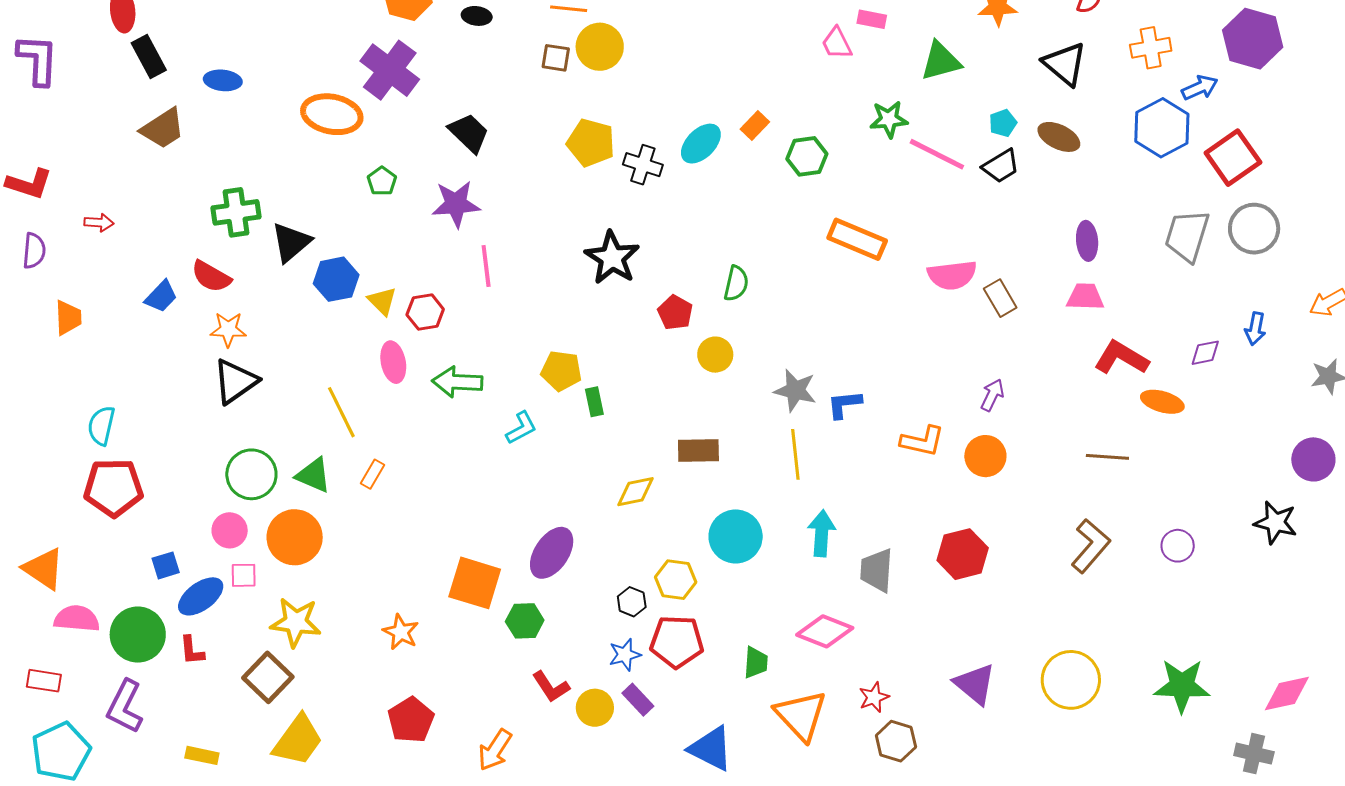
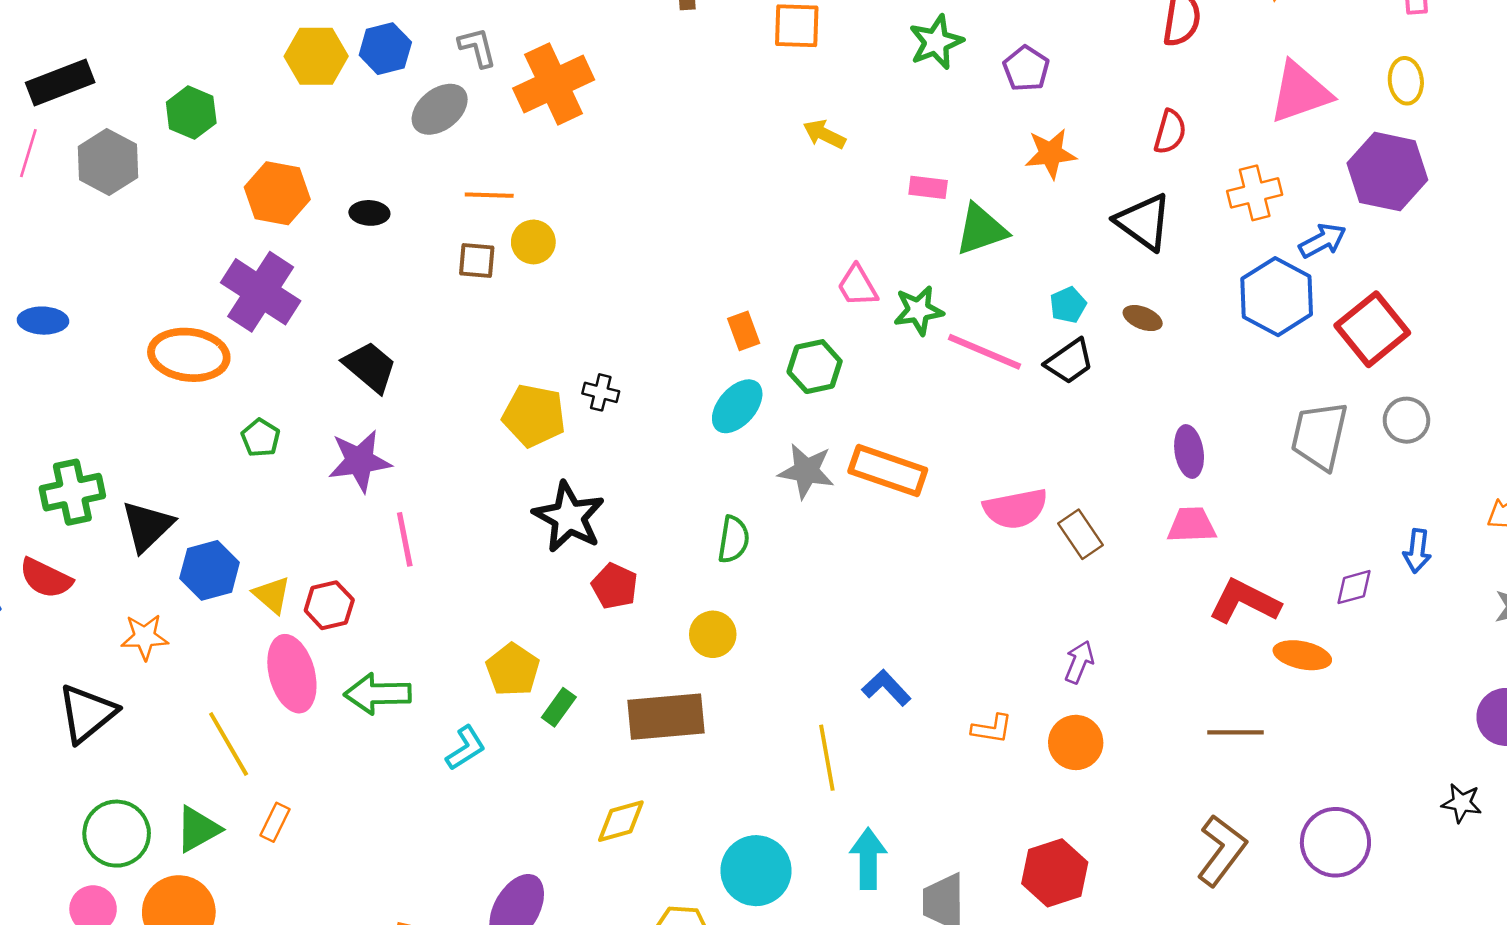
pink rectangle: (872, 19) -> (928, 187), moved
pink trapezoid: (837, 43) -> (857, 286), moved
yellow circle: (600, 47) -> (533, 242), size x0.7
orange rectangle: (755, 125) -> (744, 331), turned -60
brown ellipse: (1059, 137) -> (1143, 318), size x0.7
yellow pentagon: (591, 143) -> (534, 416), moved
cyan ellipse: (701, 144) -> (737, 406), moved
black cross: (643, 165) -> (601, 392), size x0.7
gray circle: (1254, 229) -> (1406, 420), size x0.7
red pentagon: (675, 313) -> (615, 586), moved
orange star: (228, 329) -> (145, 637), moved
pink ellipse: (393, 362) -> (292, 674), size x1.4
yellow pentagon: (561, 371) -> (513, 670), turned 30
gray star: (795, 390) -> (806, 471), moved
green rectangle: (594, 402) -> (559, 707), turned 52
blue L-shape: (844, 404) -> (886, 688), turned 57
orange L-shape: (922, 441) -> (992, 729), size x0.7
brown rectangle: (698, 451) -> (666, 717), moved, size x1.4
green triangle: (313, 475) -> (198, 829), turned -48
black star: (1276, 523) -> (1462, 803), size x0.7
purple circle: (1178, 546) -> (1335, 842), size x1.6

